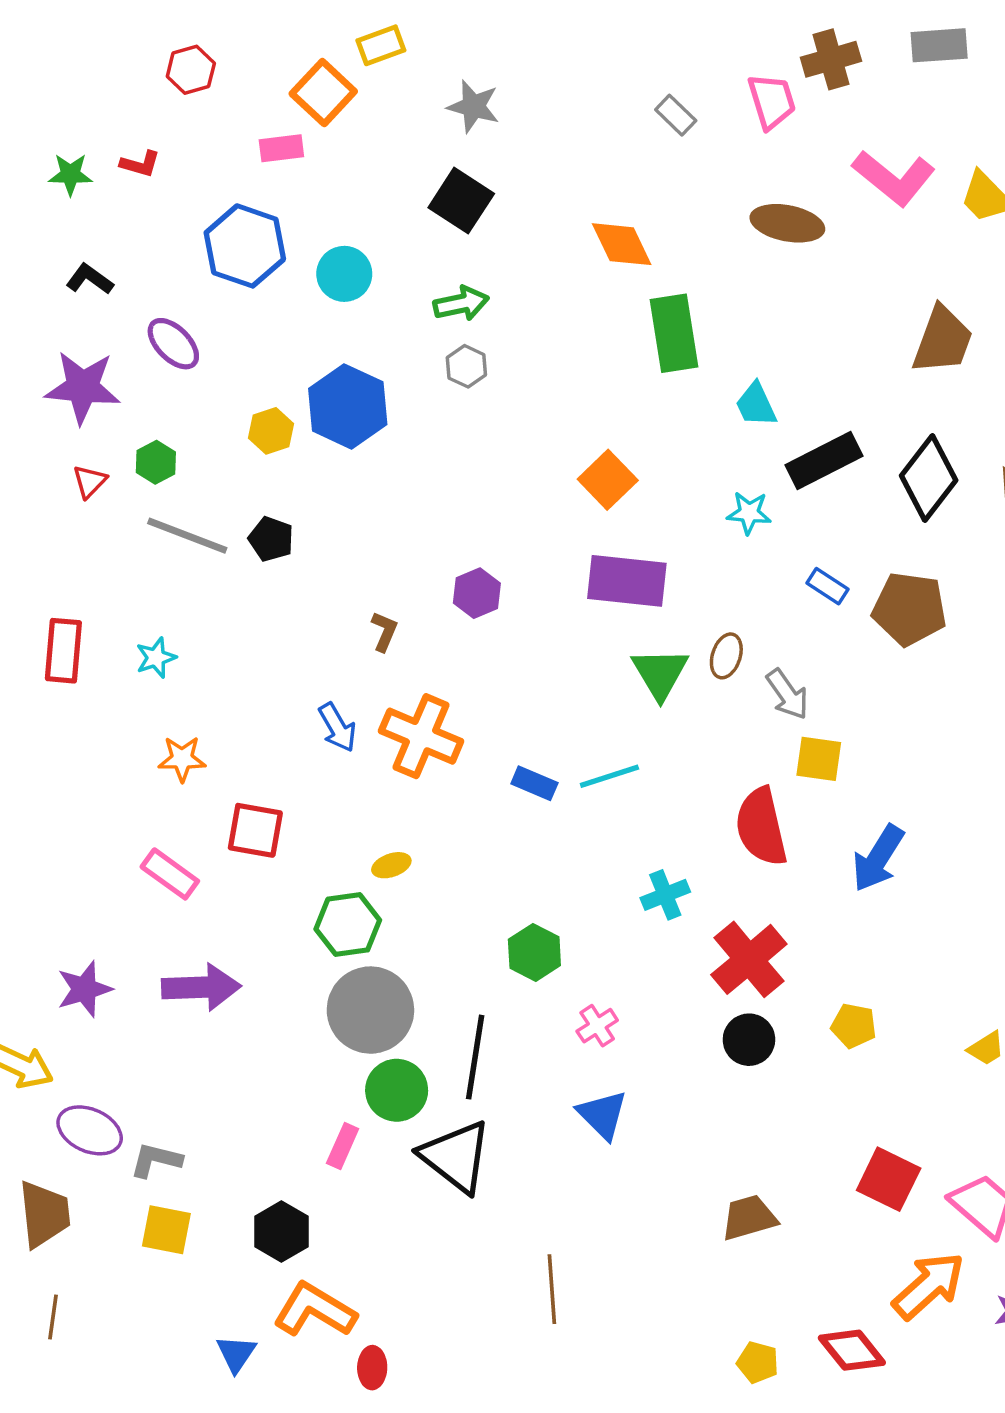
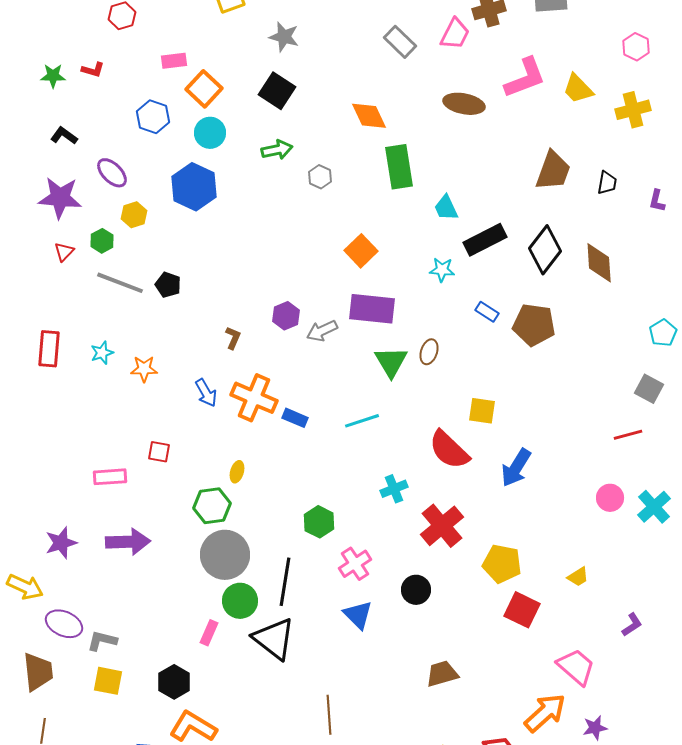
orange square: (323, 92) -> (204, 89), moved
pink trapezoid: (772, 101) -> (455, 34), turned 44
gray rectangle: (676, 115) -> (400, 42), size x1.4
pink L-shape: (894, 178) -> (525, 78), turned -60
blue hexagon: (245, 246) -> (153, 117), size x0.7
gray hexagon: (466, 366) -> (320, 177), moved
blue hexagon: (348, 406) -> (194, 187), moved
yellow hexagon: (271, 431) -> (134, 215), moved
gray arrow: (787, 694) -> (322, 331), moved, turned 100
orange star: (182, 759) -> (144, 369), moved
blue rectangle: (534, 783) -> (295, 418), moved
red semicircle: (761, 827) -> (449, 450), turned -33
red square: (255, 830) -> (159, 452), size x0.7
yellow ellipse: (391, 865) -> (237, 472), turned -55
pink rectangle: (170, 874) -> (110, 477), turned -40
pink cross: (597, 1026) -> (355, 564), size x1.4
yellow pentagon: (854, 1026) -> (502, 564), size x1.5
black circle: (749, 1040) -> (416, 590), moved
red square: (889, 1179) -> (522, 610), moved

